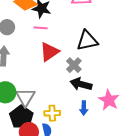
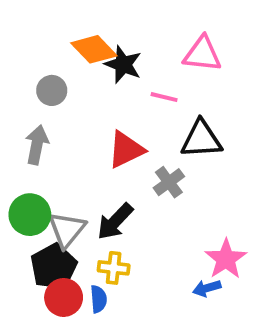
pink line: (41, 28) -> (164, 97), moved
black arrow: (81, 84) -> (115, 221), moved, turned -70
blue arrow: (84, 108) -> (207, 288), moved, turned 64

